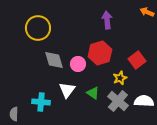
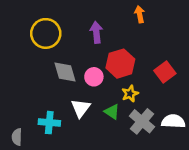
orange arrow: (147, 12) -> (140, 14), moved, turned 56
purple arrow: (107, 20) -> (96, 32), moved
yellow star: (120, 78) -> (130, 94), moved

